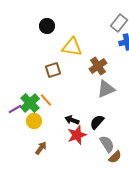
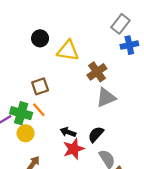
black circle: (47, 26) -> (40, 38), moved
brown square: (53, 70) -> (40, 86), moved
green cross: (30, 103) -> (21, 113), turned -30

